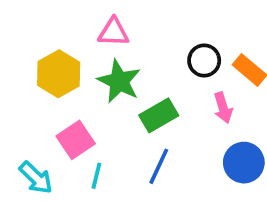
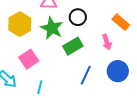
black circle: (204, 60) -> (78, 17), moved
blue line: (159, 166) -> (86, 75), moved
cyan line: (96, 176) -> (40, 87), moved

